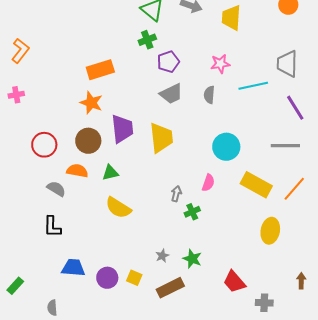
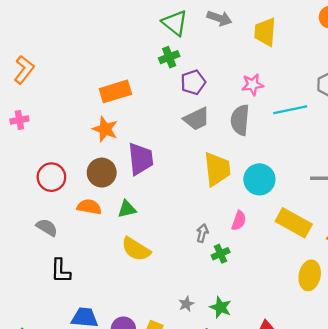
gray semicircle: (209, 95) -> (240, 120), size x1.5
yellow trapezoid: (161, 138) -> (217, 169), moved
gray semicircle: (56, 189) -> (47, 227), moved

